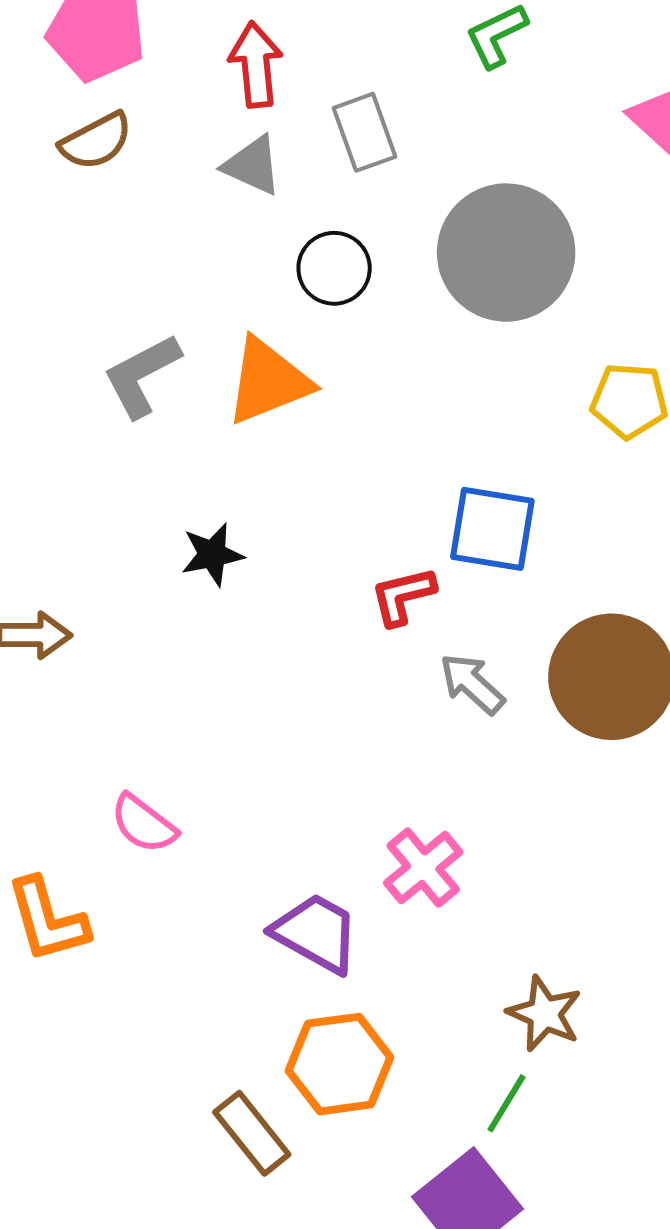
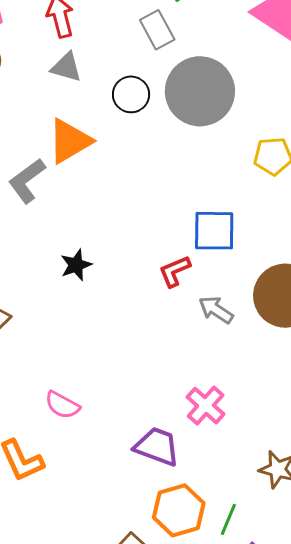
gray rectangle: (365, 132) -> (157, 30), moved
black circle: (334, 268) -> (131, 94), moved
orange triangle: (268, 381) -> (70, 141), moved
green line: (506, 1103) -> (228, 519), moved

